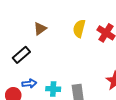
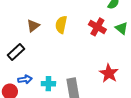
yellow semicircle: (79, 29) -> (61, 25), moved

